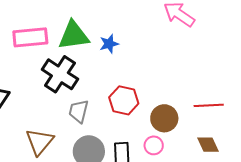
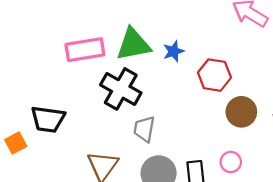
red hexagon: (124, 100) -> (214, 75), moved
brown circle: (164, 118) -> (241, 112), moved

